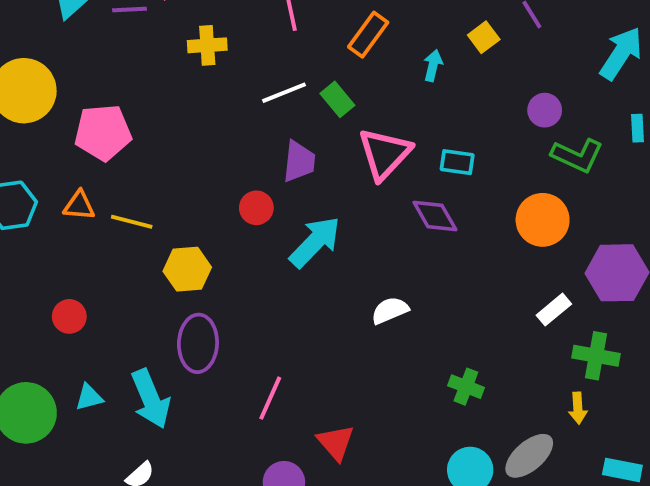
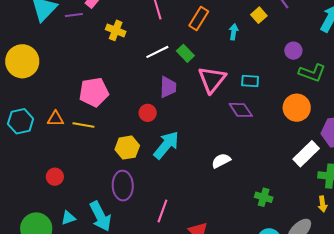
yellow cross: (207, 45) -> (116, 30), turned 30
pink pentagon: (103, 132) -> (94, 92), moved
cyan arrow: (315, 242) -> (166, 145), moved
yellow hexagon: (187, 269) -> (127, 148), moved
white rectangle: (554, 310) -> (306, 154), size x1.5

